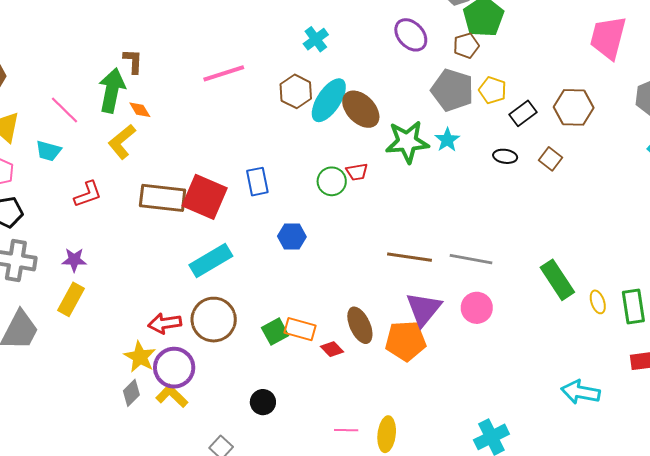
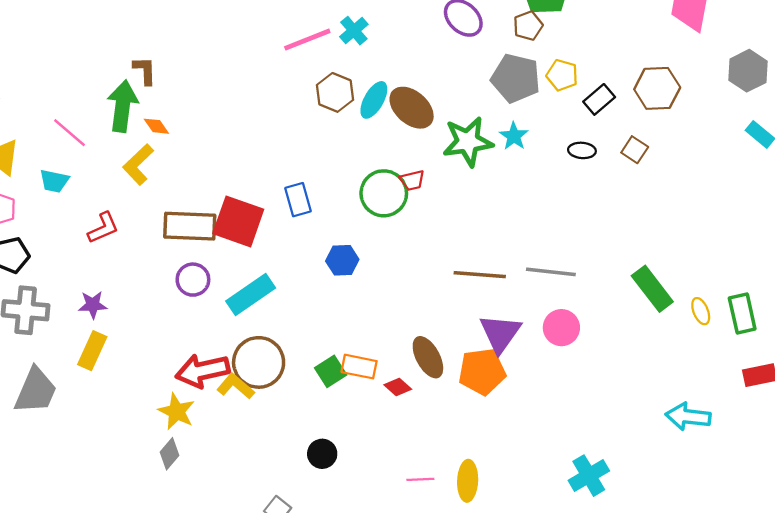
pink line: (224, 73) -> (307, 40), moved
cyan ellipse: (329, 100) -> (374, 100), size x0.7
green circle: (332, 181) -> (384, 193), size x1.4
red arrow: (165, 323) -> (202, 371), size x1.4
purple circle: (174, 368) -> (193, 280), moved, size x0.7
yellow L-shape: (172, 396) -> (236, 386), moved

